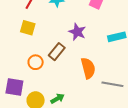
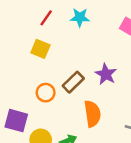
purple star: (77, 32) -> (106, 74), moved
orange semicircle: (88, 68) -> (92, 114), moved

